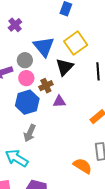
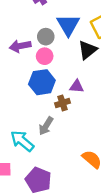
brown cross: (46, 86) -> (63, 103), moved
gray arrow: (30, 133) -> (46, 126), moved

